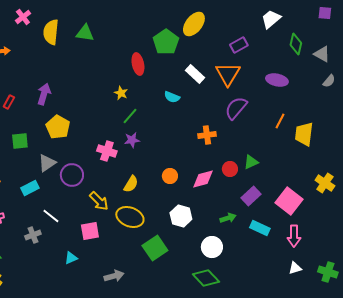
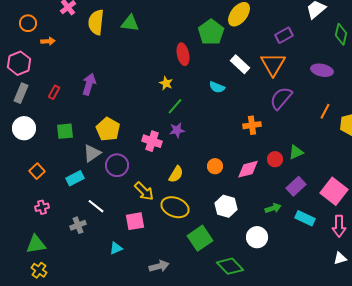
yellow pentagon: (58, 127) -> (108, 129), moved
green diamond: (206, 278) -> (230, 266), moved

